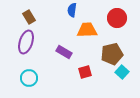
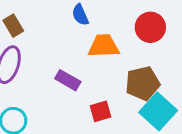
blue semicircle: (72, 10) -> (80, 15), turned -32
cyan square: (122, 72) -> (158, 111), size x1.6

